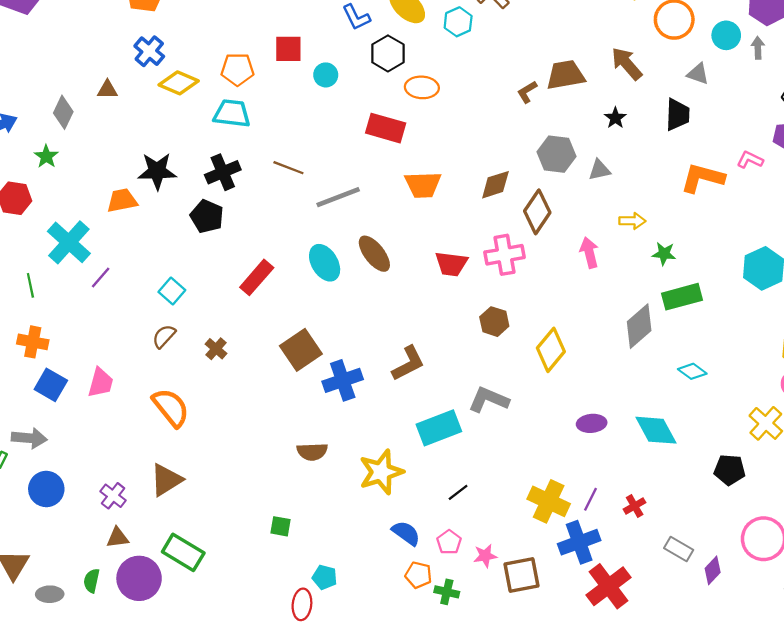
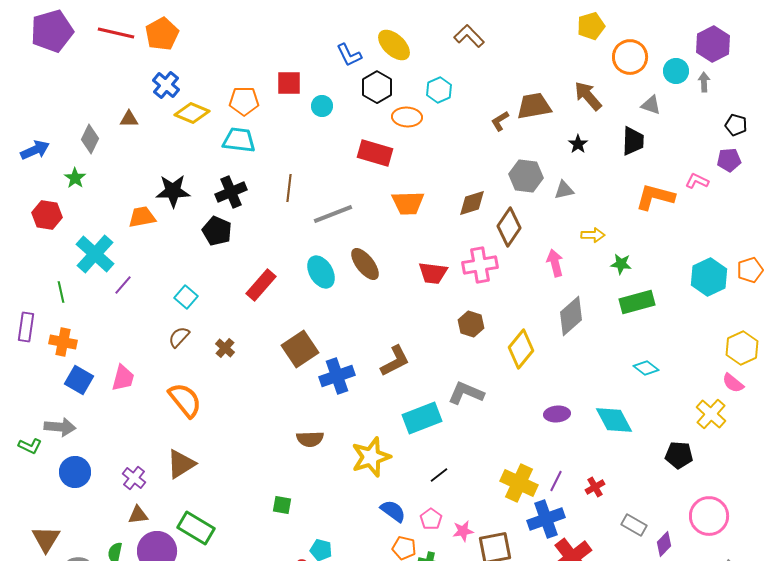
cyan hexagon: (458, 22) -> (439, 90), moved
brown line: (288, 168) -> (289, 188), turned 76
gray diamond: (639, 326) -> (571, 316), moved

